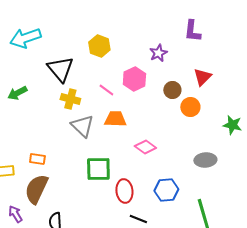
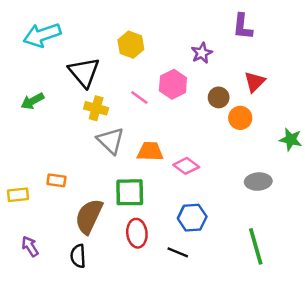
orange trapezoid: (115, 119) -> (150, 151), moved
brown semicircle: (36, 189) -> (89, 216), moved
blue hexagon: (166, 190) -> (192, 218), moved
red ellipse: (124, 191) -> (137, 233), moved

